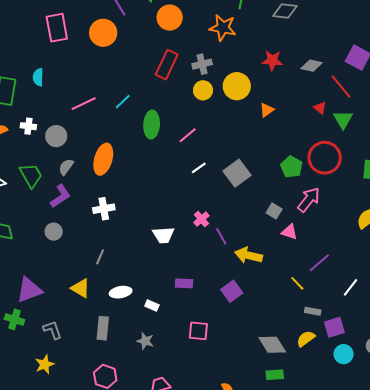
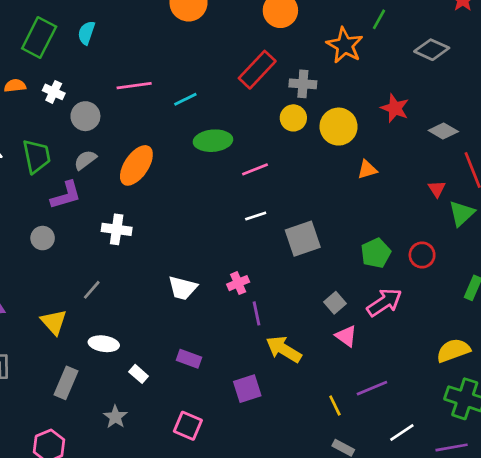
green ellipse: (152, 125) -> (213, 141), turned 64
red circle: (325, 158) -> (422, 255), size x0.6

